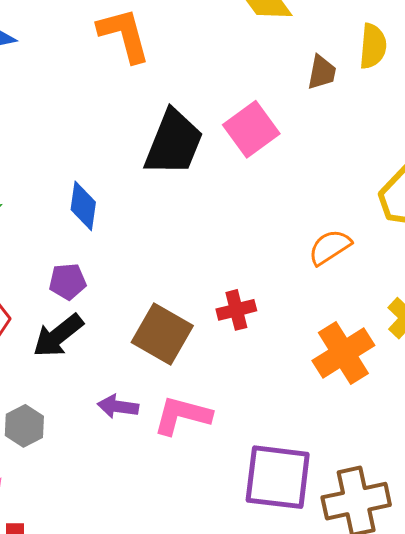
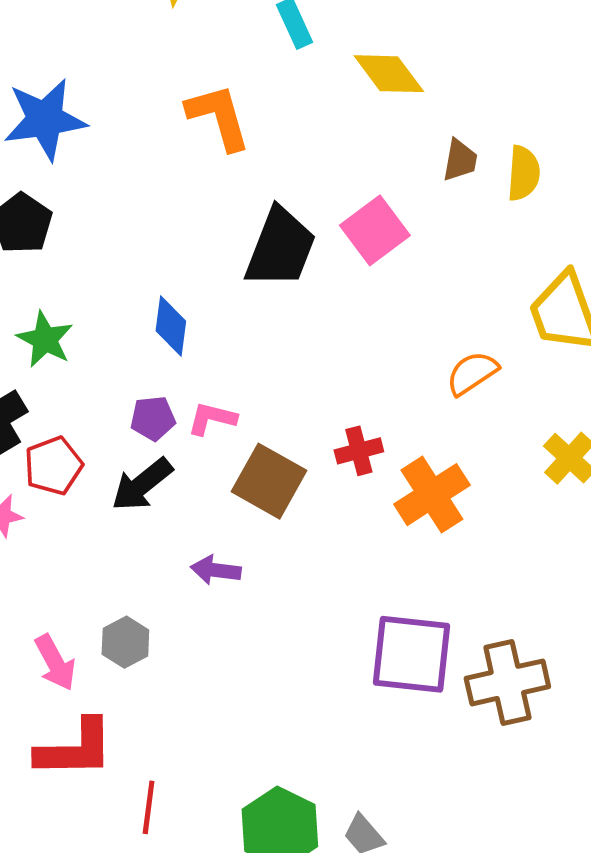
yellow semicircle: (373, 46) -> (524, 173), moved
orange cross: (343, 353) -> (432, 495), moved
pink L-shape: (182, 415) -> (212, 418), moved, size x0.7
gray hexagon: (24, 426) -> (125, 642), moved

